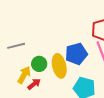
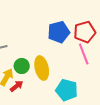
blue pentagon: (76, 54) -> (59, 32), moved

